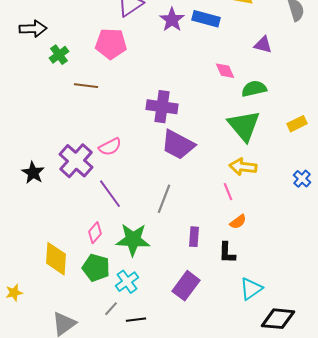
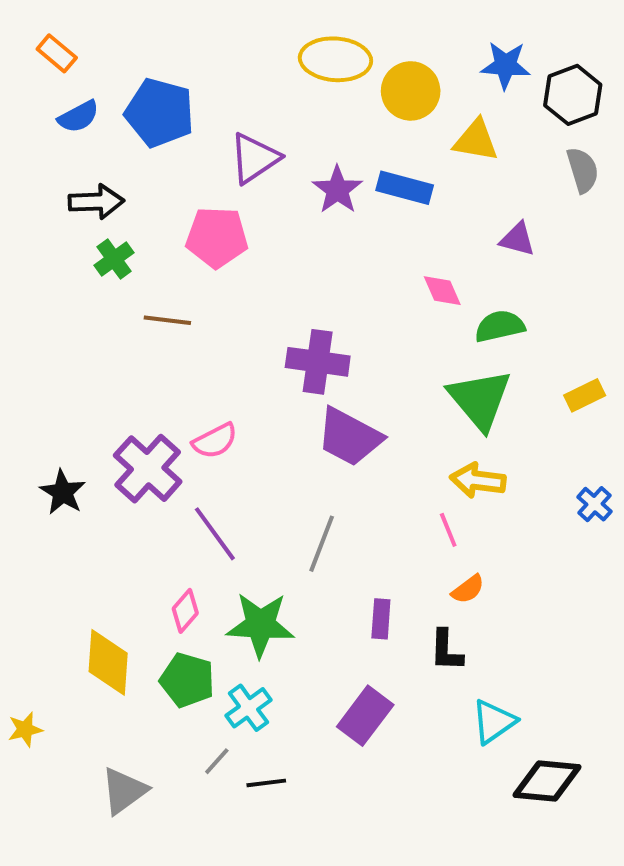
black arrow: (33, 29) -> (96, 202), moved

